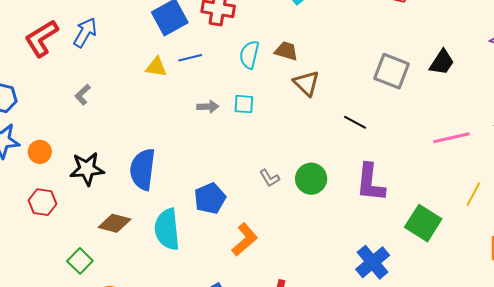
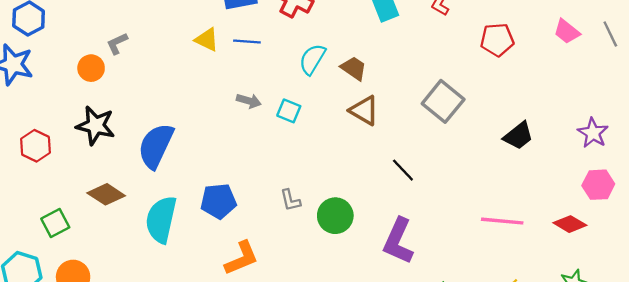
gray square: (392, 71) -> (443, 101), moved
brown triangle: (306, 83) -> (364, 110), turned -32
orange circle: (40, 152) -> (91, 68), moved

